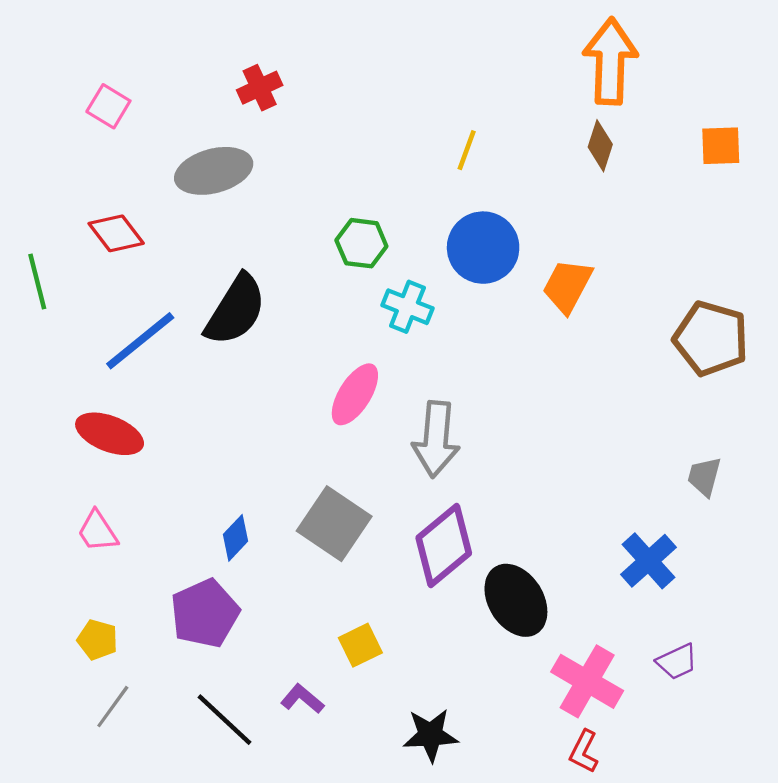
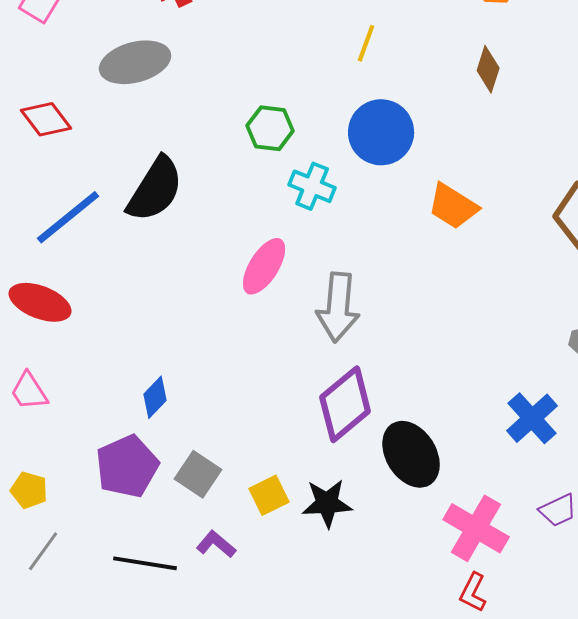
brown diamond: (600, 146) -> (488, 69), moved
orange trapezoid: (567, 286) -> (453, 206), moved, turned -86
gray square: (334, 524) -> (198, 474), moved, size x0.7
black line: (225, 720) -> (145, 563), turned -34
black star: (430, 735) -> (327, 503), moved

